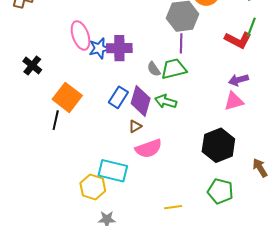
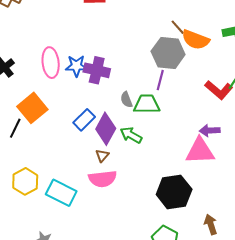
pink ellipse: (81, 35) -> (51, 63), moved
pink triangle: (234, 101) -> (200, 151), size x1.4
brown triangle: (135, 126) -> (102, 156), moved, turned -32
yellow hexagon: (93, 187) -> (25, 181), moved

